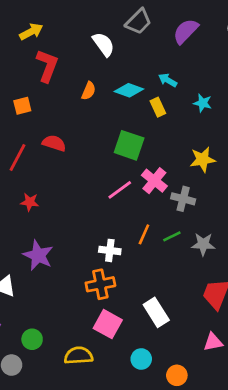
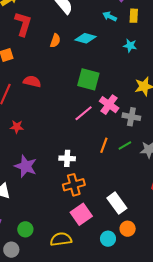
cyan arrow: (168, 80) -> (110, 16), moved
cyan star: (203, 103) -> (130, 46), moved
yellow rectangle: (158, 107) -> (134, 16), moved, turned 32
white cross: (110, 250) -> (67, 158), moved
pink square: (108, 324) -> (81, 214), turned 30
orange circle: (177, 375) -> (128, 229), moved

